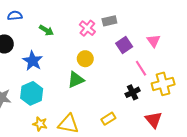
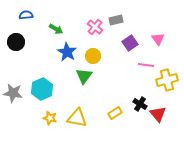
blue star: (33, 61) -> (67, 52), moved
pink line: (141, 68) -> (146, 65), turned -49
green triangle: (76, 80) -> (84, 76), turned -30
black cross: (133, 92) -> (140, 104), moved, turned -32

